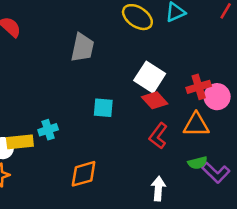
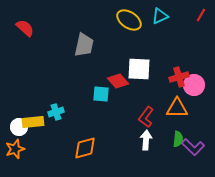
white square: (150, 77) -> (139, 69), turned -30
red diamond: (155, 100) -> (118, 81), moved
green semicircle: (197, 163) -> (178, 139), turned -70
white arrow: (158, 188) -> (146, 140), moved

